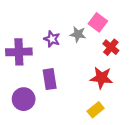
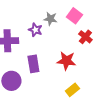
gray star: (78, 34) -> (50, 19), moved
red star: (101, 78) -> (66, 61), moved

